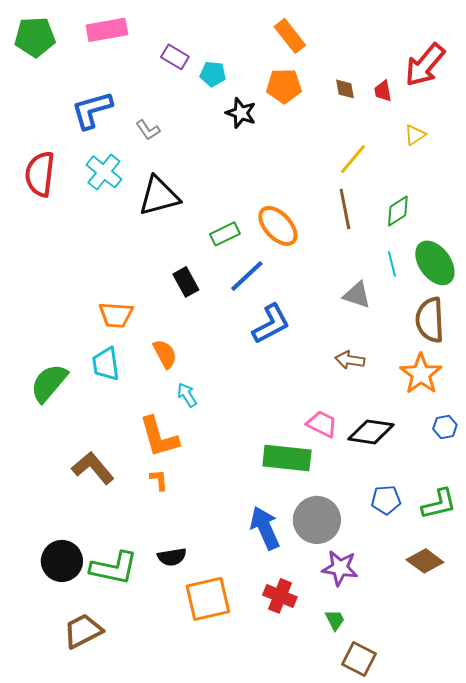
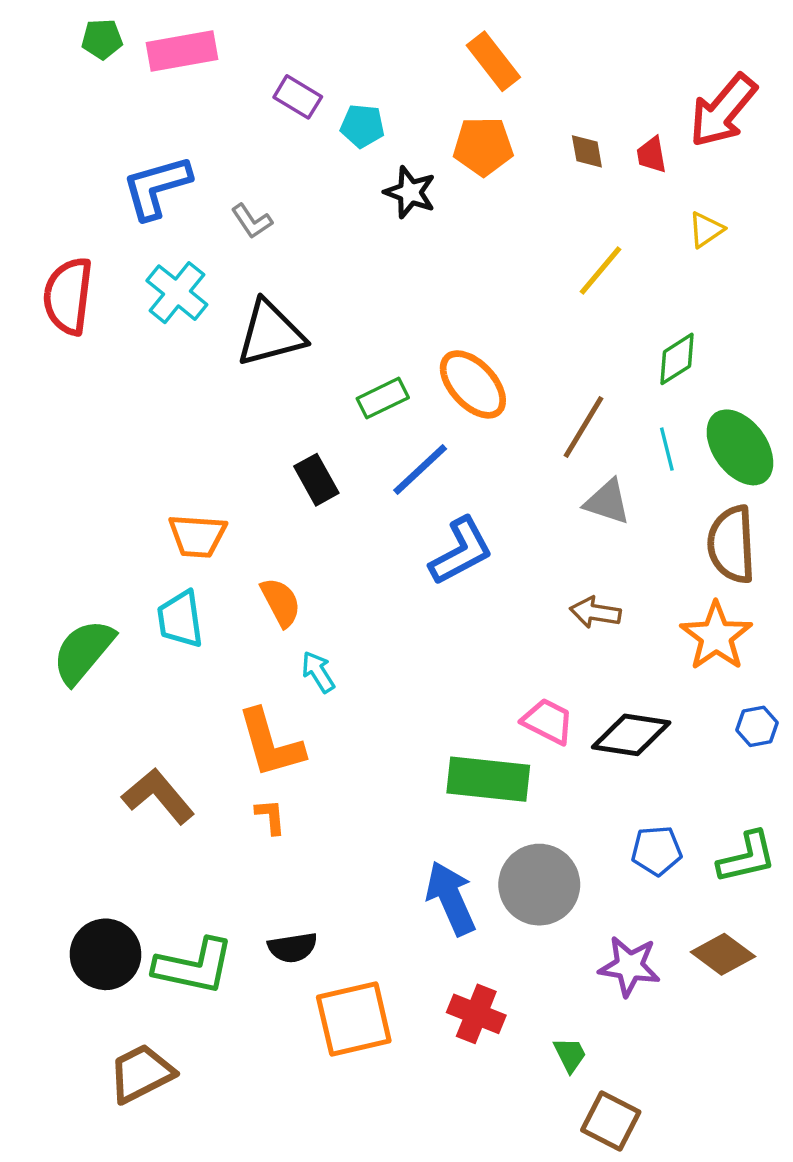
green pentagon: (35, 37) -> (102, 39), moved, size x0.6
brown line: (345, 209) -> (583, 427), moved, turned 42
purple star: (340, 568) -> (629, 966), moved

